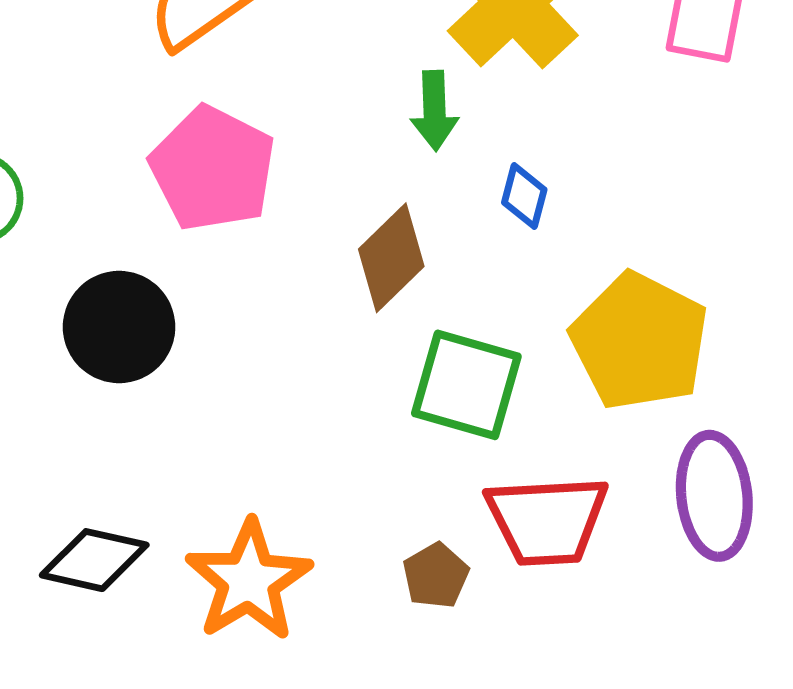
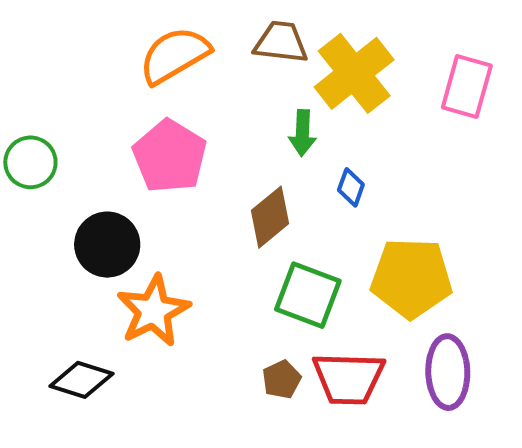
yellow pentagon: (639, 341) -> (411, 278), turned -30
brown pentagon: (436, 576) -> (282, 379), moved
orange star: (249, 581) -> (153, 311), moved

